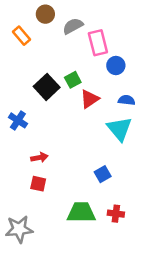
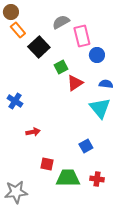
brown circle: (45, 14) -> (11, 12), moved
black square: (47, 87) -> (39, 47), moved
red square: (38, 184) -> (47, 164), moved

